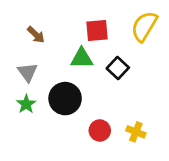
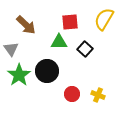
brown arrow: (36, 35) -> (26, 25), size x1.5
gray triangle: (28, 72) -> (11, 49), moved
green star: (26, 104) -> (19, 75), size x1.6

